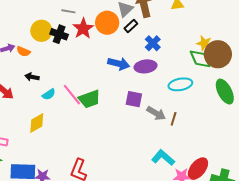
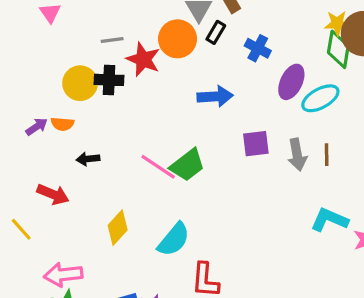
green diamond: (200, 59) -> (338, 49), turned 50
purple ellipse: (145, 66) -> (291, 82), moved, turned -40
cyan semicircle: (49, 94) -> (174, 240), moved, size x1.6
gray arrow: (156, 113) -> (297, 155), turned 66

